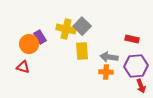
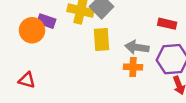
purple rectangle: (40, 37) -> (46, 21), turned -40
red triangle: (23, 67) -> (27, 80), moved

